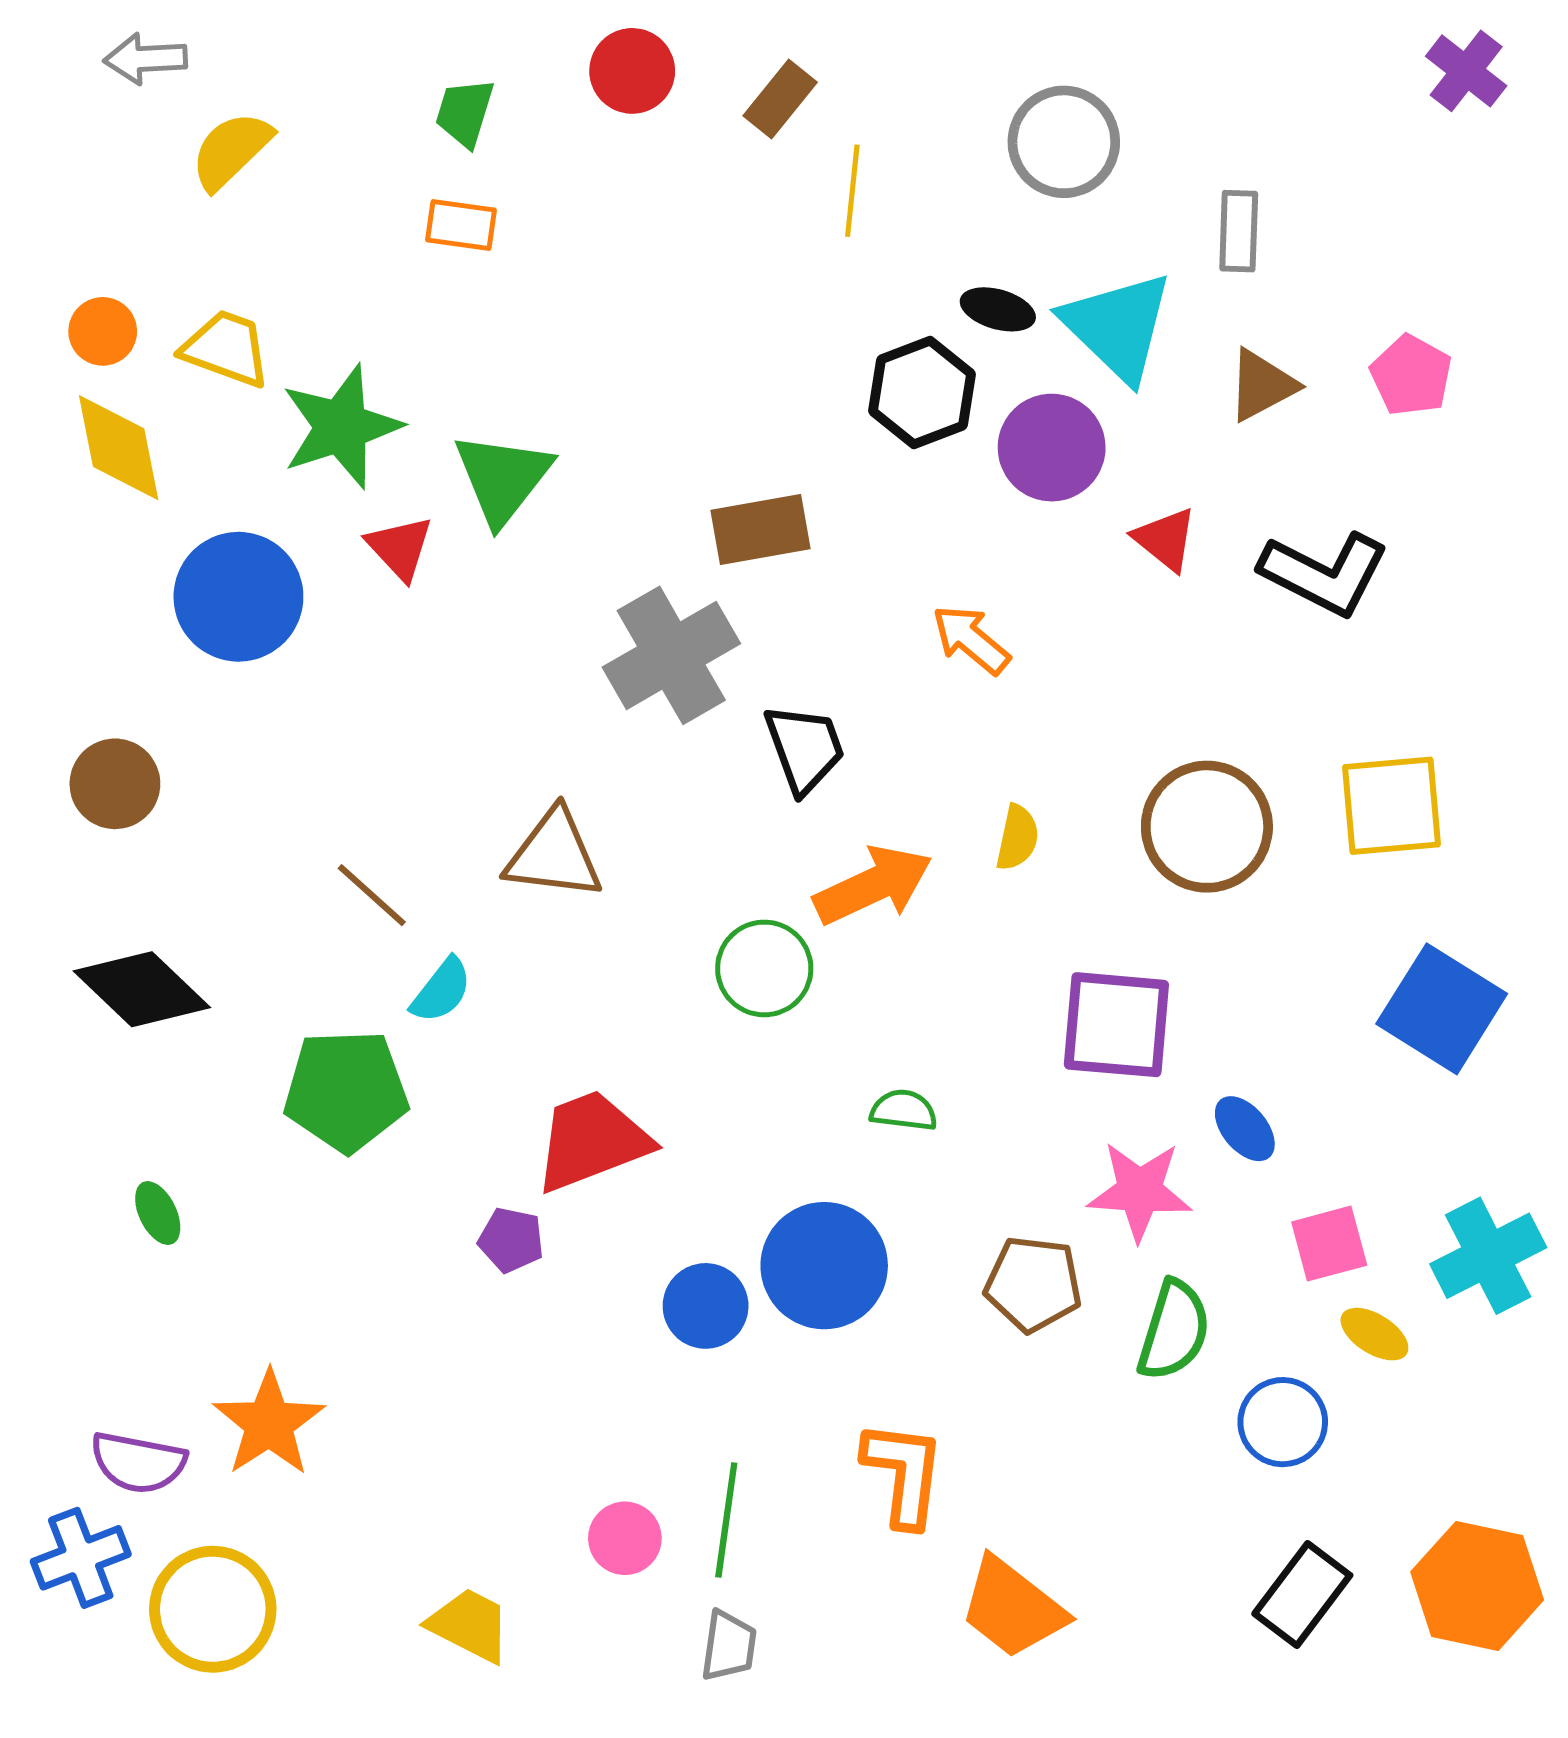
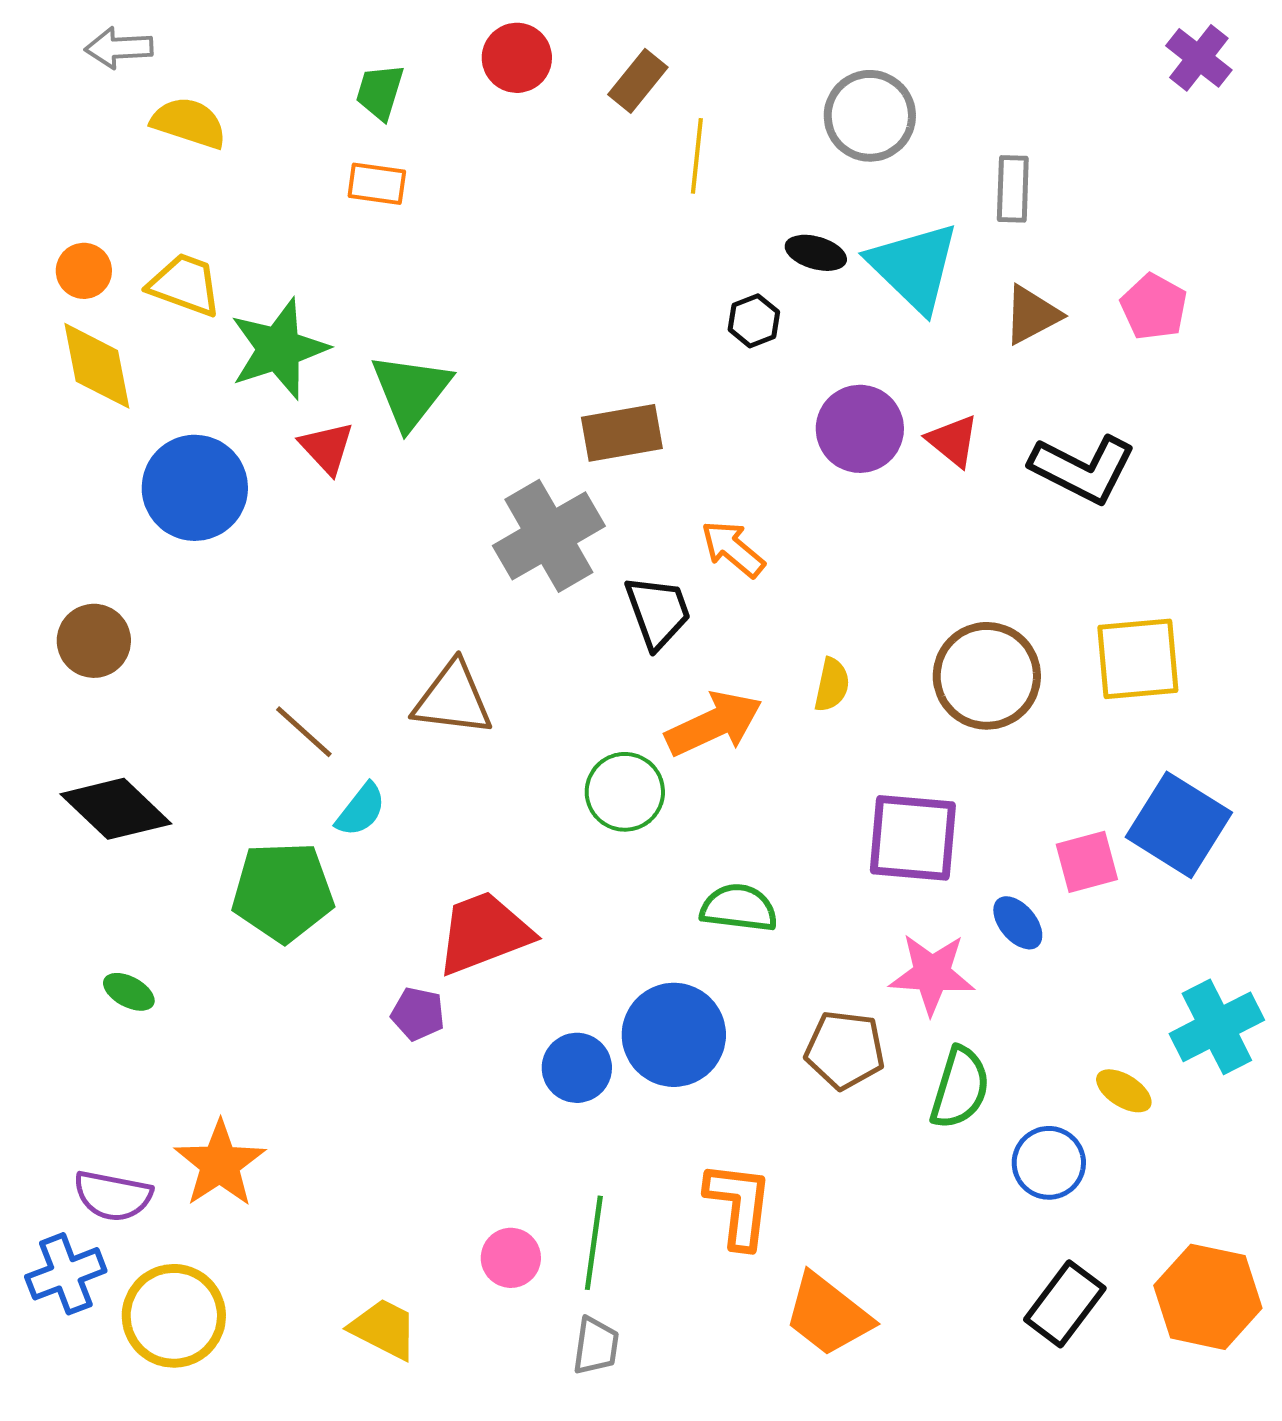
yellow semicircle: (231, 150) -> (189, 123), turned 62
black hexagon: (922, 393) -> (754, 321), size x0.6
purple circle: (1052, 448) -> (860, 429), moved
orange arrow: (971, 640) -> (733, 549), moved
green semicircle: (904, 1110) -> (739, 908), size x1.4
green ellipse: (158, 1213) -> (129, 992), turned -36
pink square: (1329, 1244) -> (1087, 862), moved

